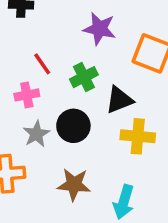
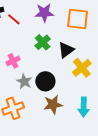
red line: (42, 64) -> (14, 19), moved
black circle: (73, 126) -> (45, 81), moved
yellow cross: (138, 136) -> (82, 68), turned -30

